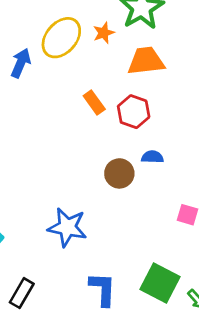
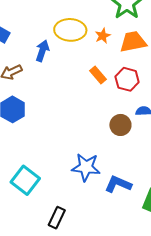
orange star: (104, 33) -> (103, 36), moved
yellow ellipse: (61, 38) -> (70, 30), turned 56
blue L-shape: (103, 289) -> (118, 184), moved, turned -64

